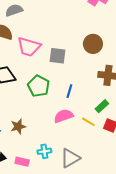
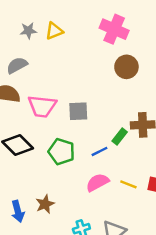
brown circle: (93, 44) -> (126, 67), moved
blue line: (69, 91) -> (100, 151), turned 56
green rectangle: (102, 106) -> (120, 137), moved

